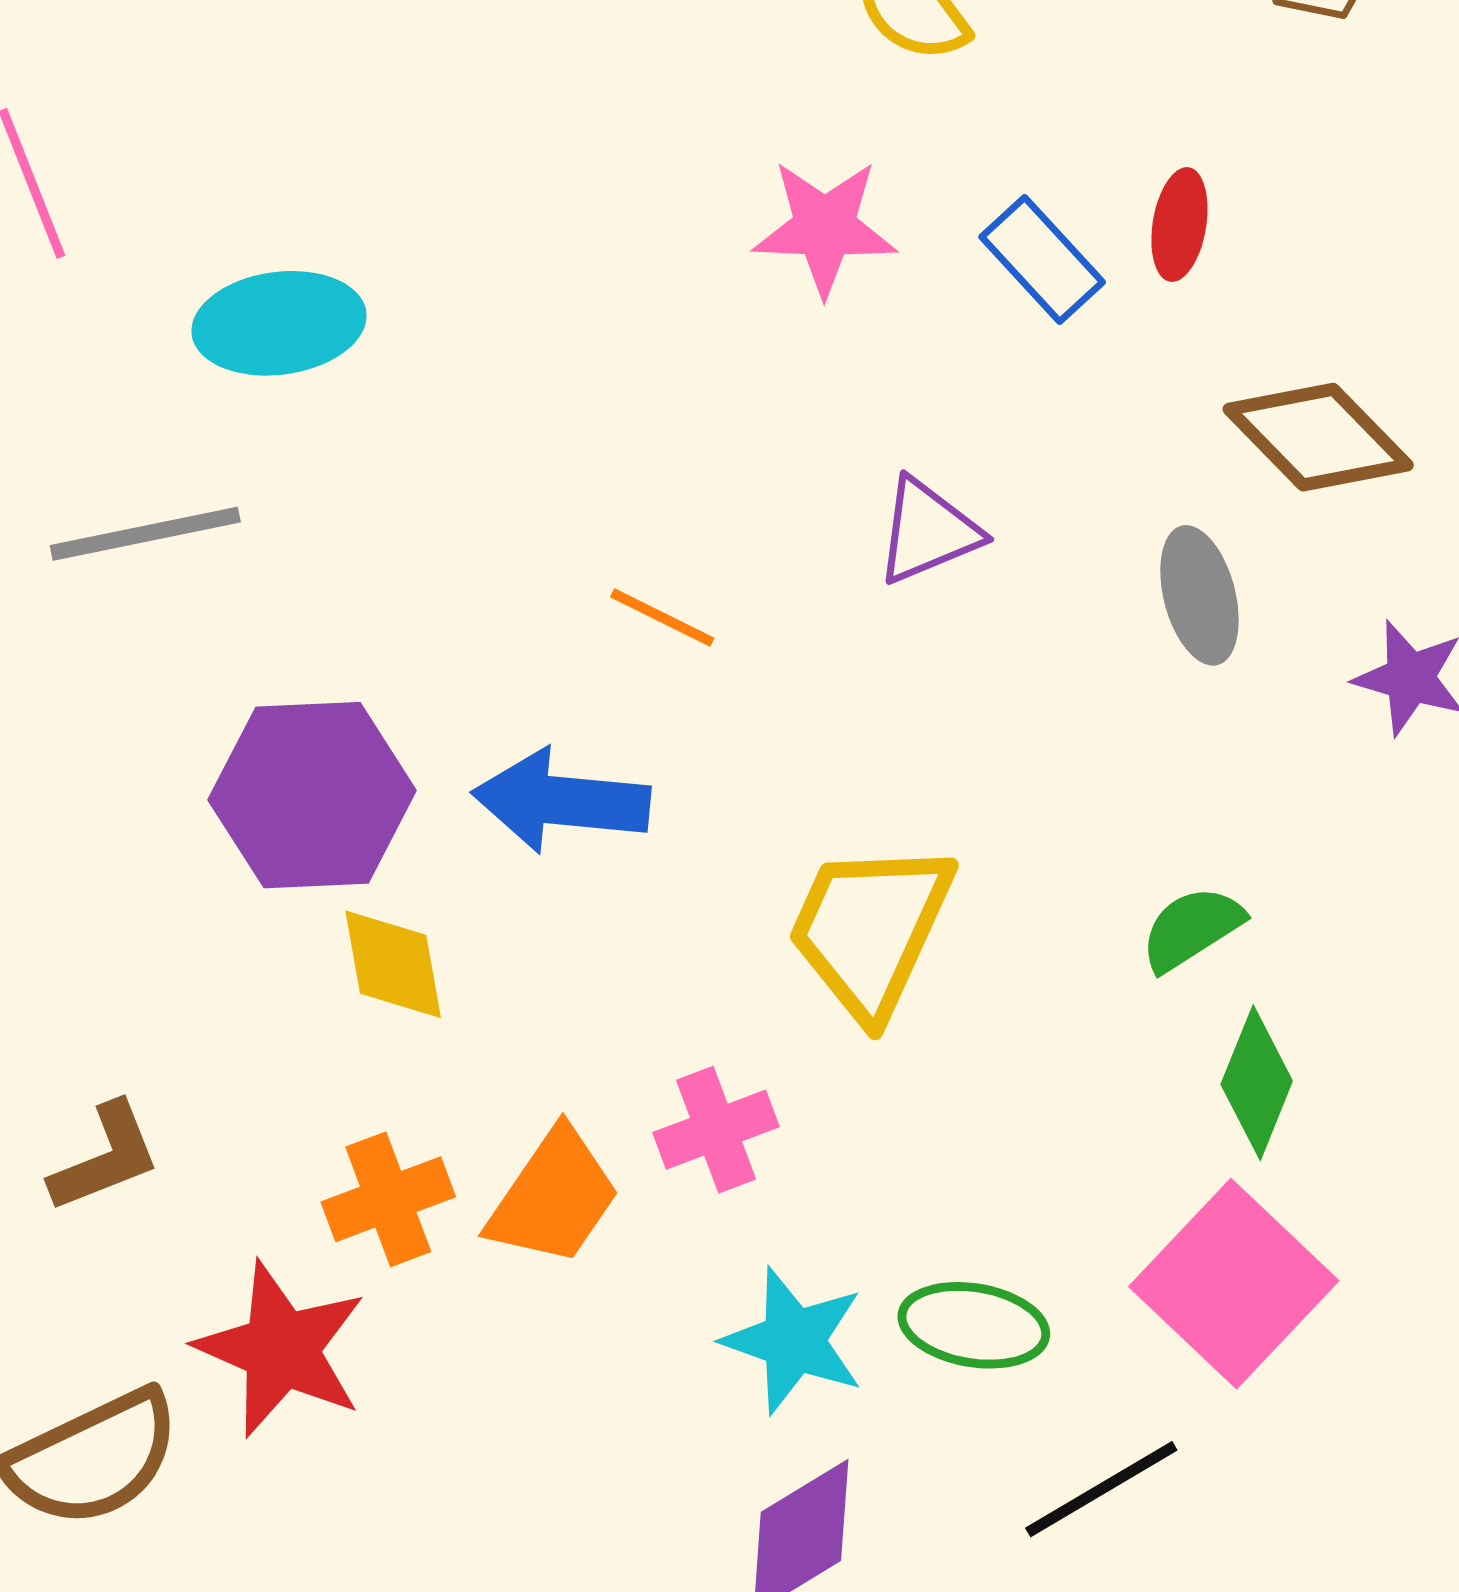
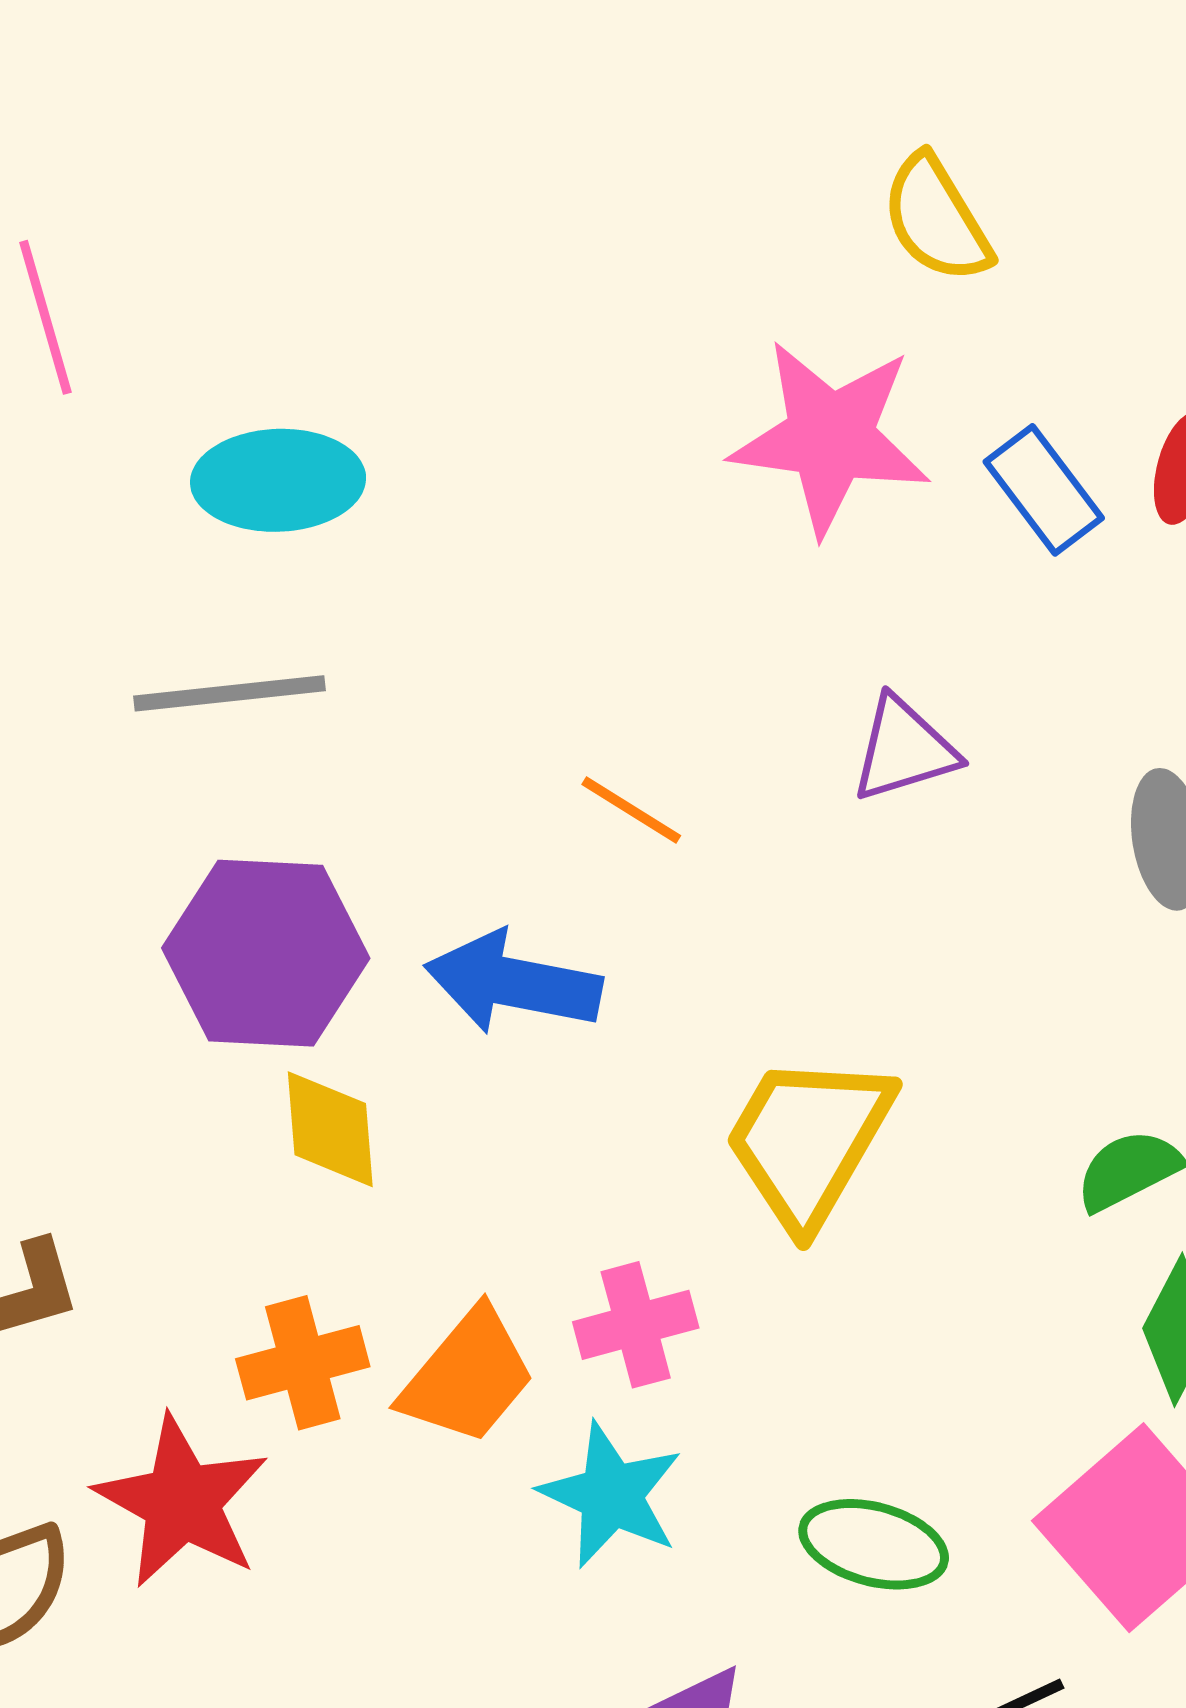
pink star: (825, 227) -> (830, 437), size x1.4
gray line: (145, 534) -> (229, 693), moved
cyan star: (794, 1341) -> (611, 1495), moved

